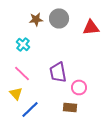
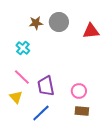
purple trapezoid: (58, 72) -> (46, 86), moved
brown rectangle: (70, 107) -> (82, 111), moved
blue line: (30, 109) -> (41, 113), moved

